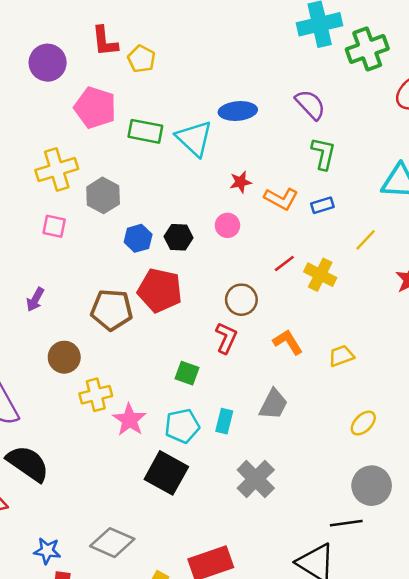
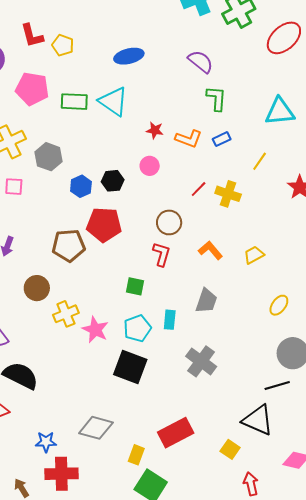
blue ellipse: (238, 111) -> (129, 56), moved
red star: (241, 182) -> (155, 130), turned 30

